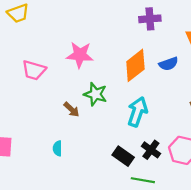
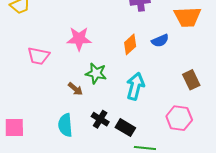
orange diamond: (135, 65) -> (130, 44), size x0.7
cyan semicircle: (57, 148) -> (65, 125), size x1.6
black cross: (151, 150) -> (100, 119), moved

